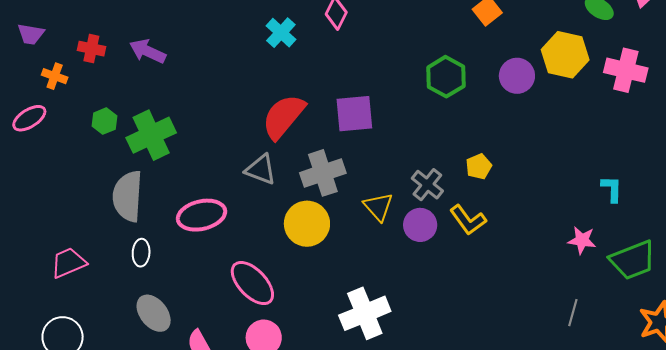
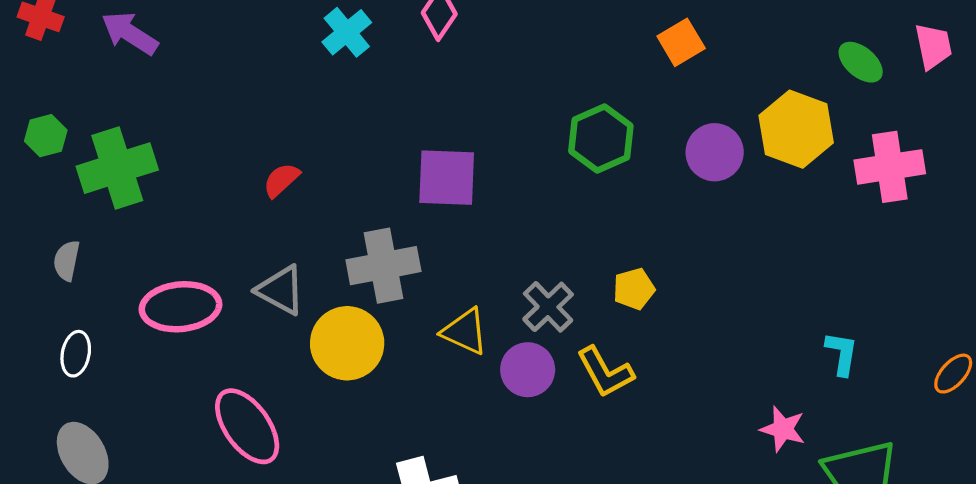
pink cross: (626, 70) -> (890, 167), turned -30
red semicircle: (283, 117) -> (281, 180), moved, size x0.5
gray triangle: (261, 170) -> (281, 290), moved
gray semicircle: (128, 196) -> (67, 261), size x0.5
yellow triangle: (378, 207) -> (465, 332), turned -32

